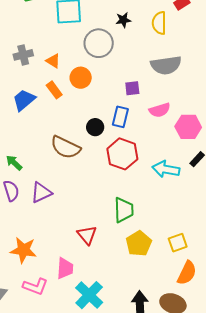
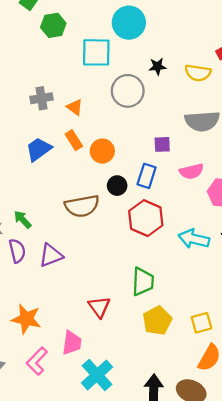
yellow semicircle: (159, 23) -> (198, 73), turned -85
orange circle: (81, 78) -> (102, 151), moved
brown semicircle: (66, 147) -> (82, 206), turned -40
pink L-shape: (35, 286) -> (37, 361), turned 110

